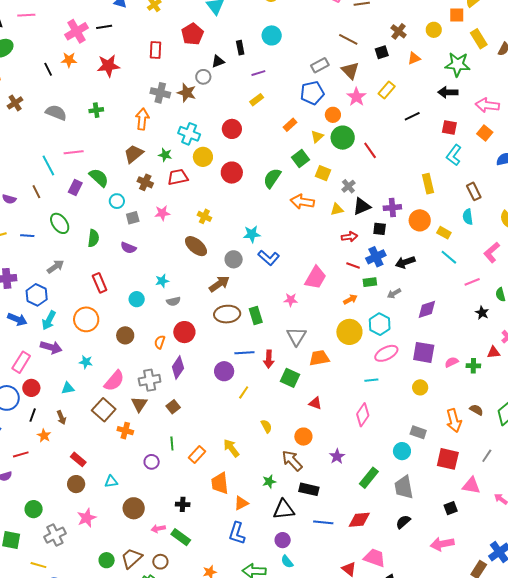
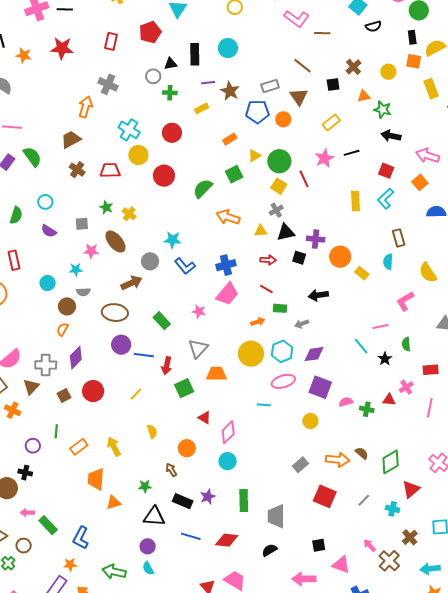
black rectangle: (240, 48) -> (195, 54), size x1.5
orange star: (69, 60) -> (24, 55), moved
green star: (458, 64) -> (383, 110), moved, size x0.7
brown star: (187, 93) -> (230, 91), moved
pink star: (356, 97) -> (324, 158), moved
green cross: (96, 110) -> (170, 93), moved
orange circle: (333, 115) -> (283, 119), moved
green star: (165, 155) -> (106, 207), moved
yellow square: (323, 173) -> (279, 186), moved
yellow rectangle: (428, 184) -> (355, 201), moved
cyan circle: (117, 201) -> (45, 202), moved
pink star: (162, 213) -> (91, 251), moved
gray square: (133, 218) -> (82, 224), moved
blue cross: (376, 257) -> (226, 265), moved
cyan line: (449, 257) -> (361, 346), moved
purple diamond: (427, 309) -> (314, 354), moved
brown ellipse: (227, 314) -> (115, 313), moved
green rectangle: (256, 316) -> (162, 321), turned -36
red circle: (184, 332) -> (93, 391), moved
brown circle: (125, 335) -> (67, 306), moved
purple circle: (224, 371) -> (121, 345), moved
green square: (290, 378) -> (184, 388), turned 30
pink diamond: (363, 415) -> (228, 432), moved
orange arrow: (454, 421) -> (338, 460), turned -80
gray rectangle: (418, 432) -> (300, 465), turned -70
cyan circle: (402, 451) -> (228, 461), moved
purple star: (337, 456) -> (208, 497), moved
brown arrow: (292, 461) -> (171, 470), size x0.6
green rectangle: (369, 478) -> (244, 501), turned -50
pink triangle: (471, 486) -> (341, 565), moved
black cross: (183, 504) -> (25, 473), moved
blue L-shape: (237, 533) -> (81, 538), moved

